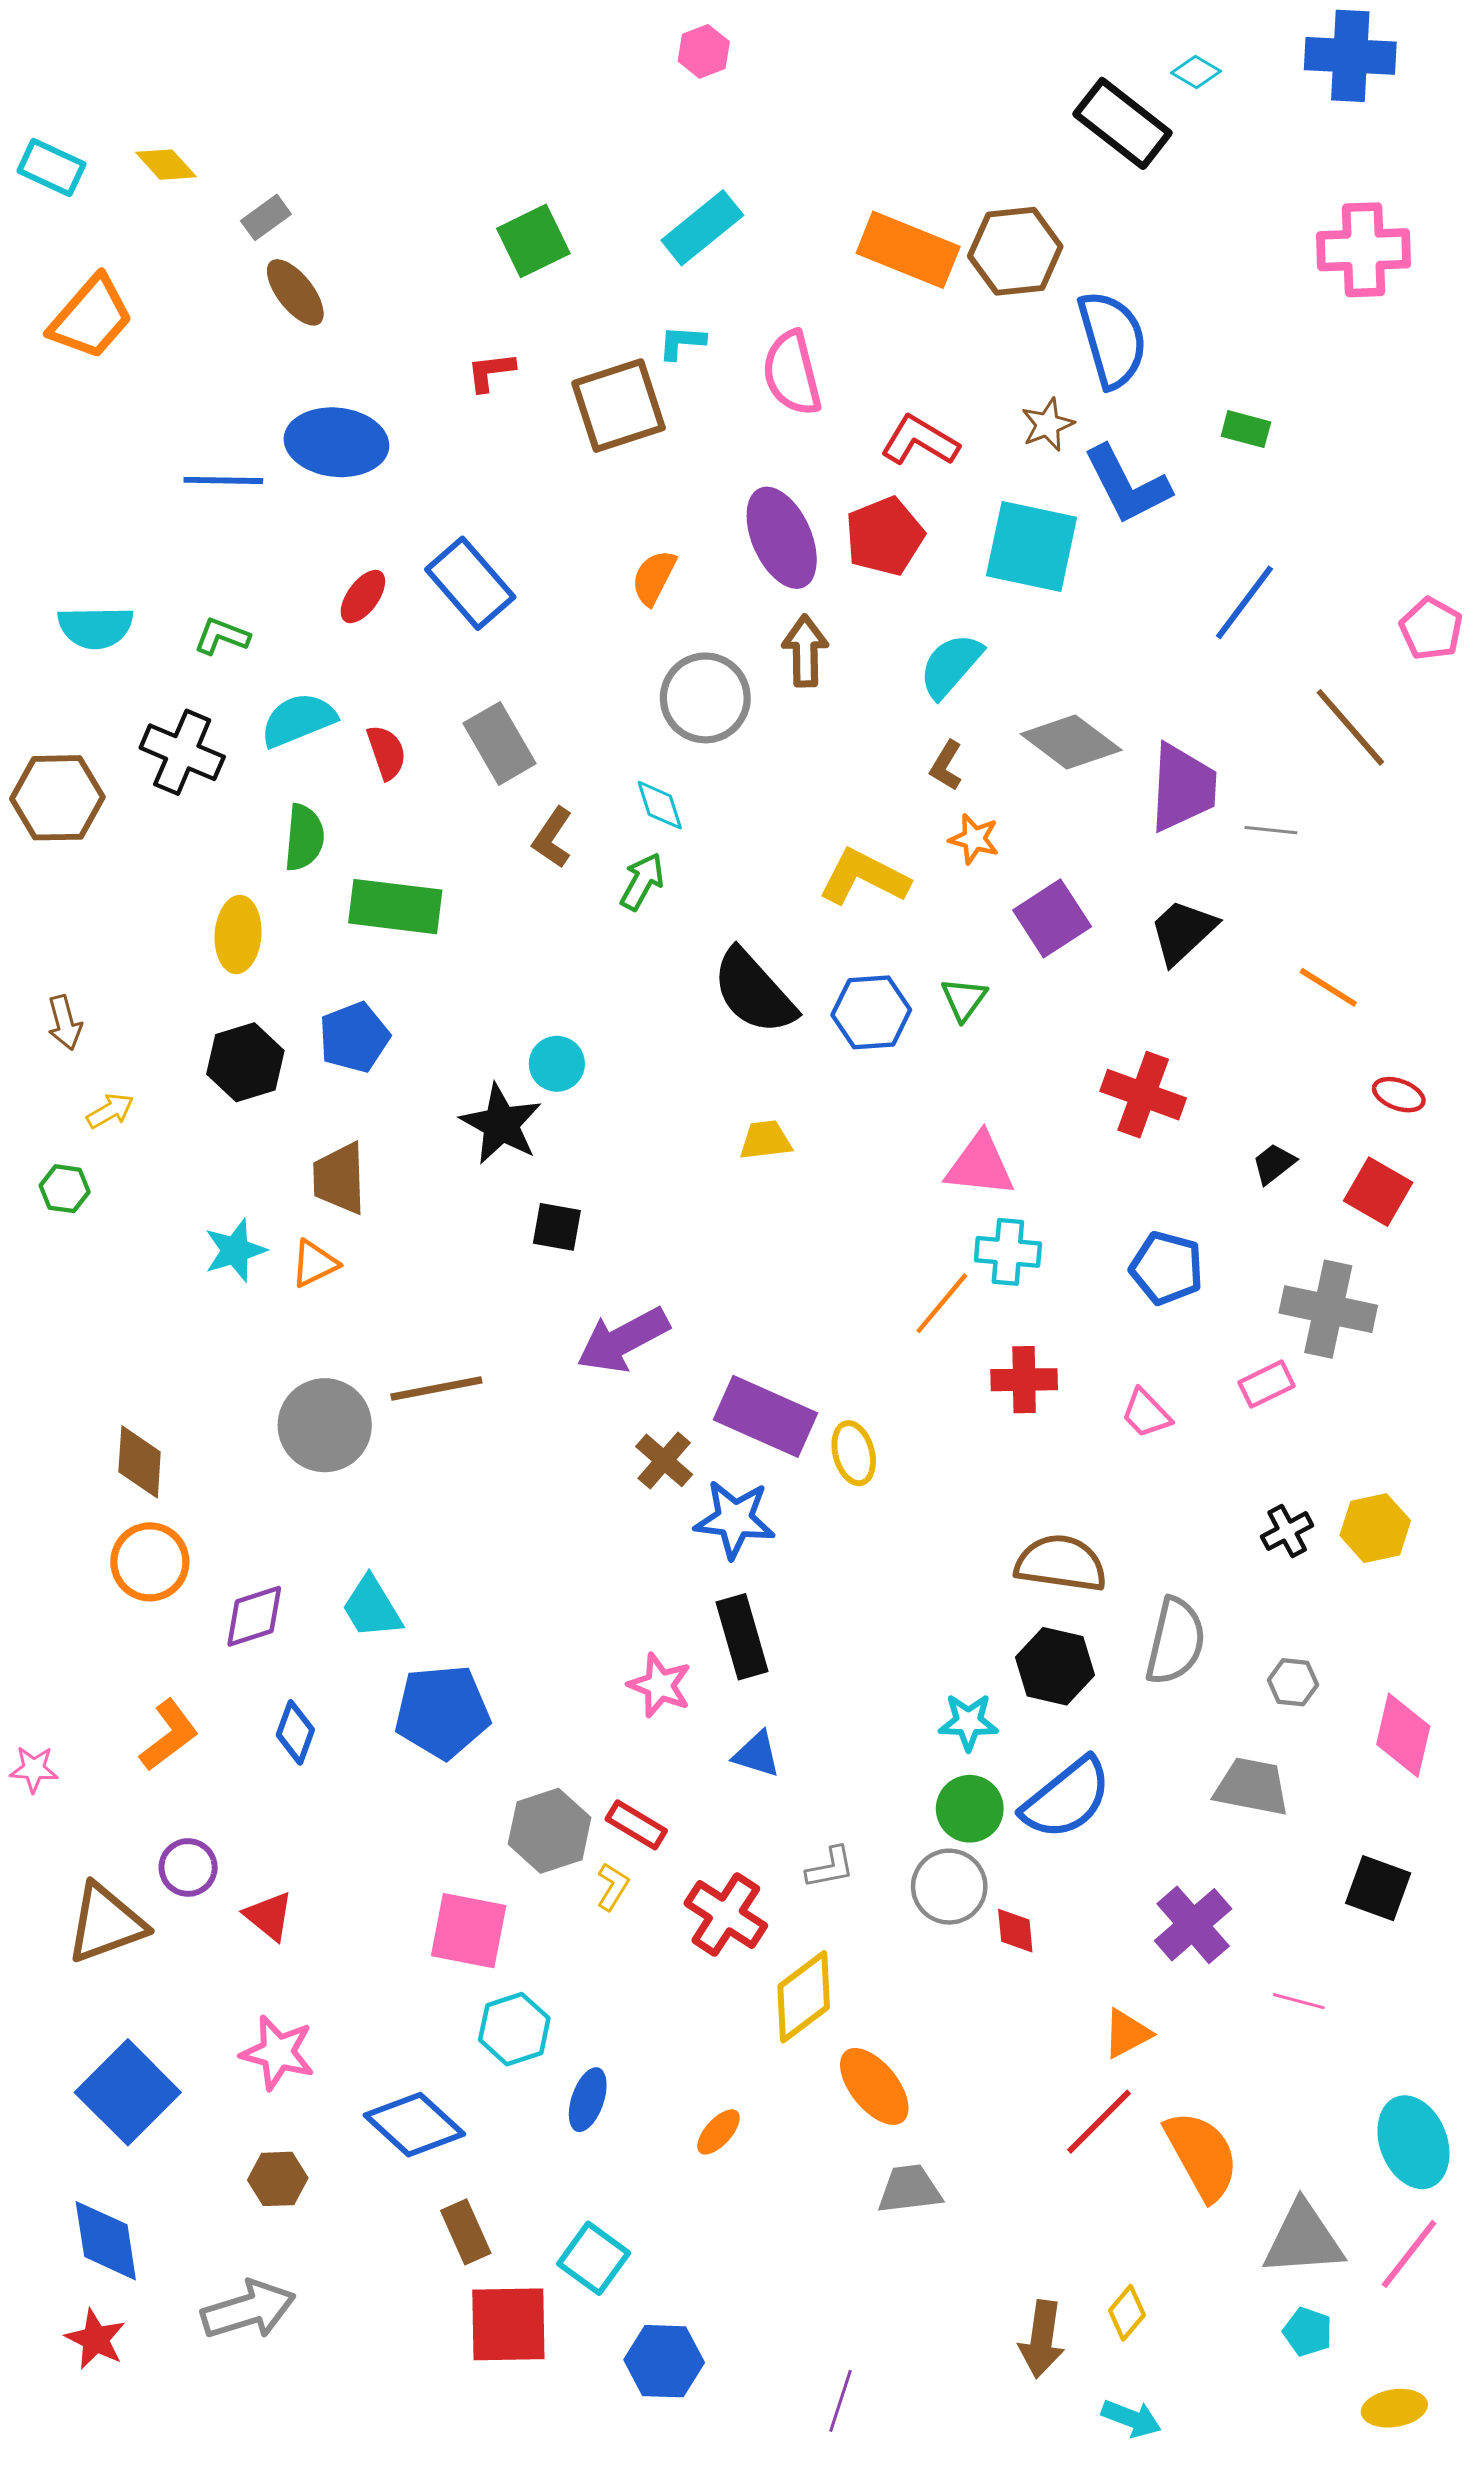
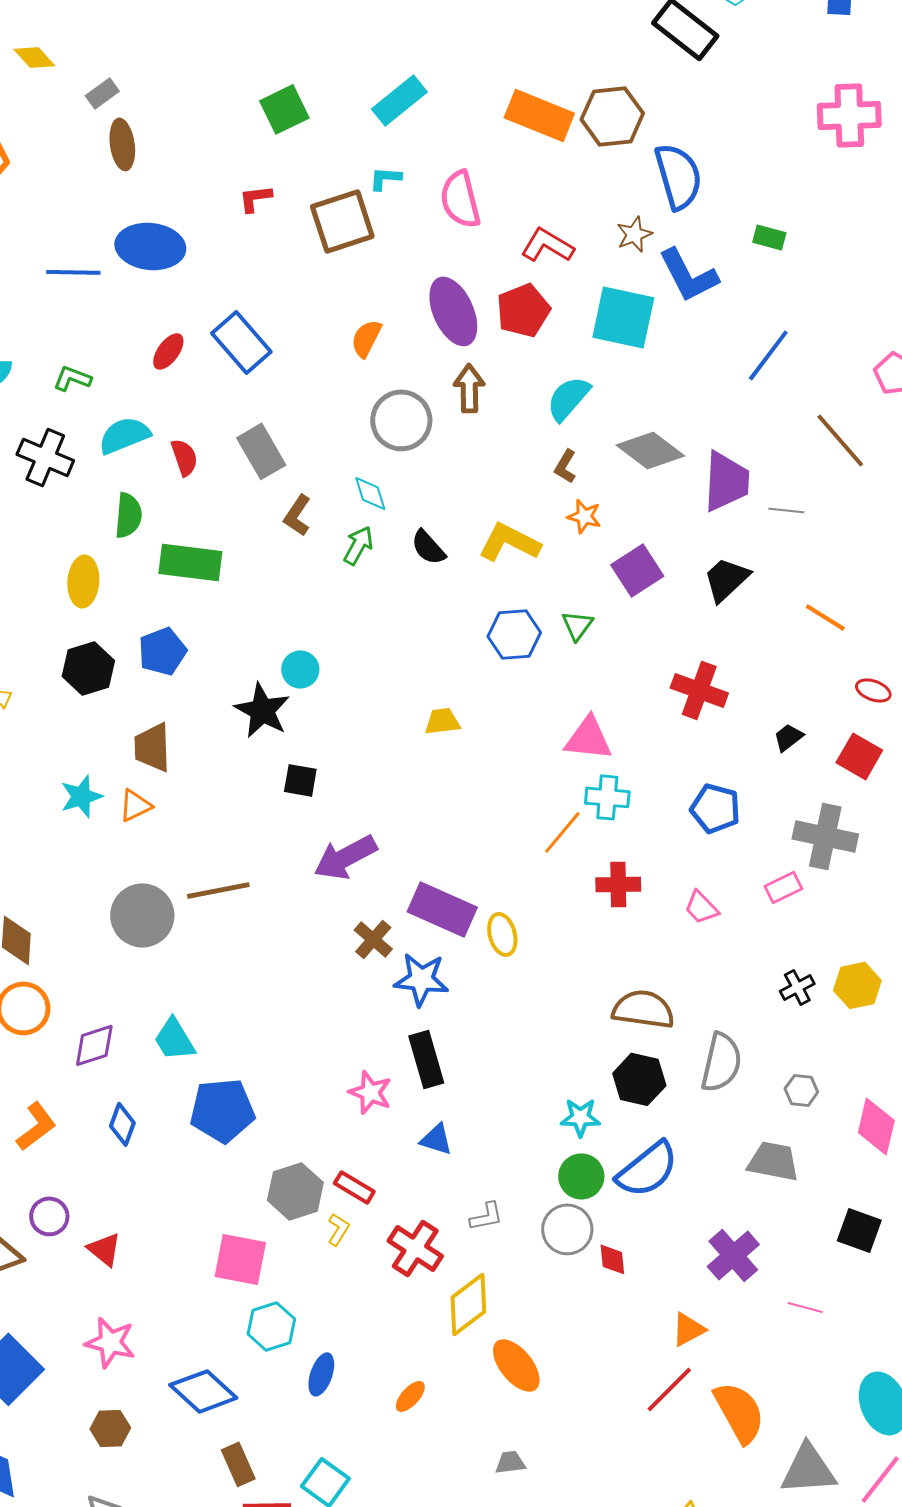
brown ellipse: (295, 292) -> (122, 144), turned 30
black semicircle: (754, 992) -> (428, 547), moved, size x0.6
gray trapezoid: (909, 2189) -> (510, 1462), moved, size x0.7

